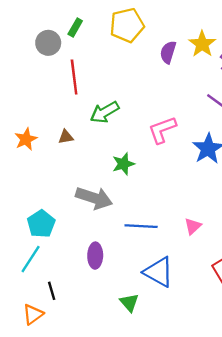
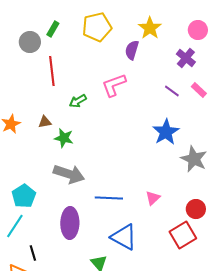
yellow star: (202, 44) -> (150, 28), moved
green arrow: (105, 112) -> (78, 101), size x0.7
pink L-shape: (162, 130) -> (114, 85), moved
green star: (123, 164) -> (64, 138), moved, turned 30
purple ellipse: (95, 256) -> (70, 223), size x1.4

